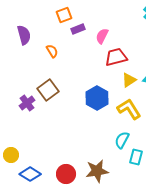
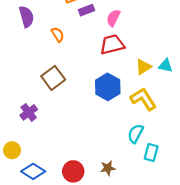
red trapezoid: (116, 57) -> (112, 45), moved
purple cross: (27, 103) -> (29, 112), moved
brown star: (97, 171) -> (108, 168), size x0.6

